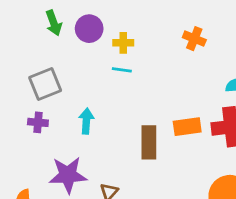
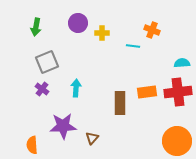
green arrow: (54, 23) -> (36, 27), moved, turned 30
cyan line: (122, 70) -> (133, 46), moved
purple cross: (38, 122) -> (42, 89), turned 32

